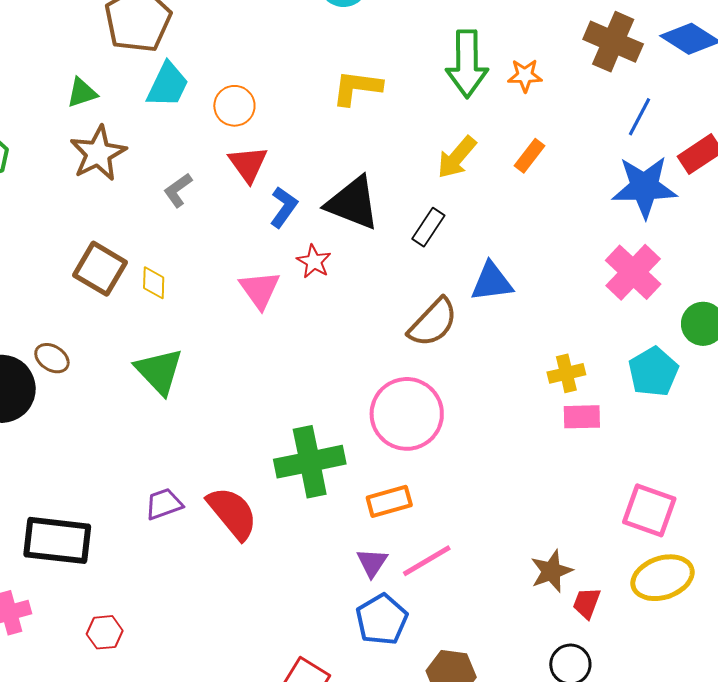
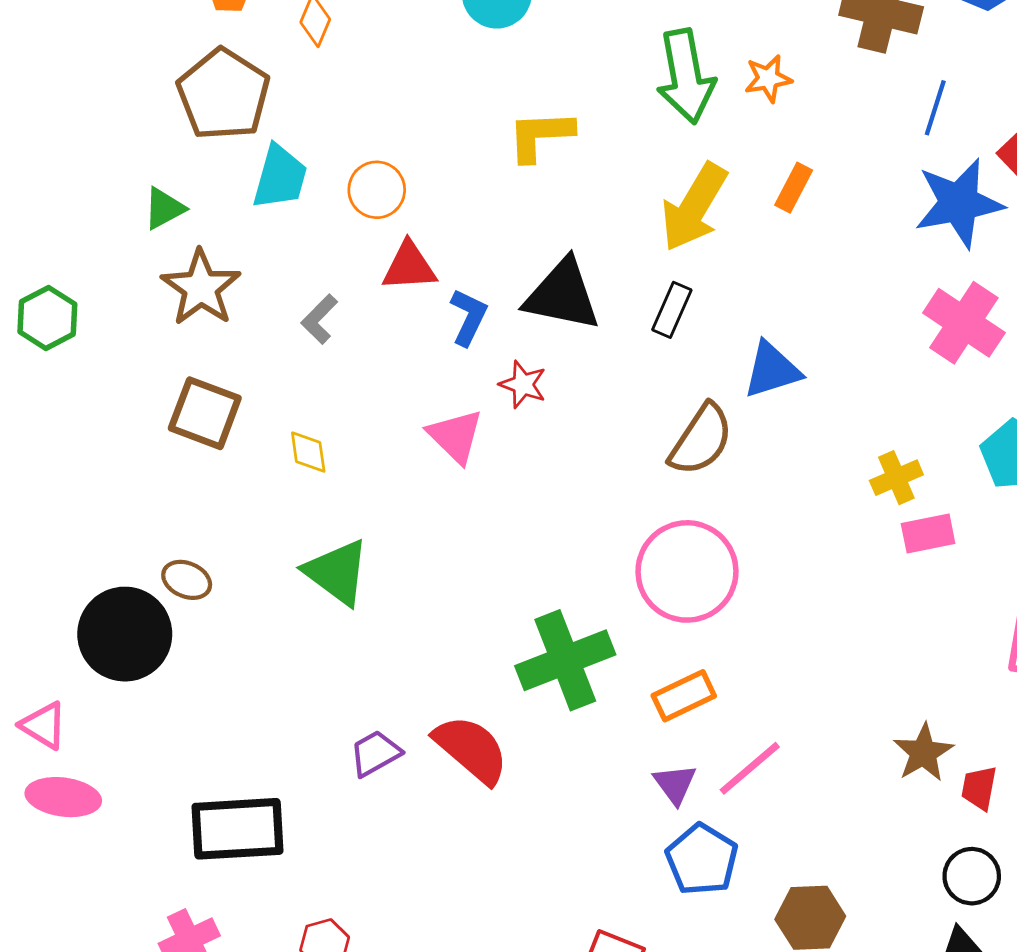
yellow arrow: (457, 157) -> (694, 207), size x1.4
red triangle: (248, 164) -> (409, 267), turned -48
brown square: (100, 269) -> (205, 413), moved

